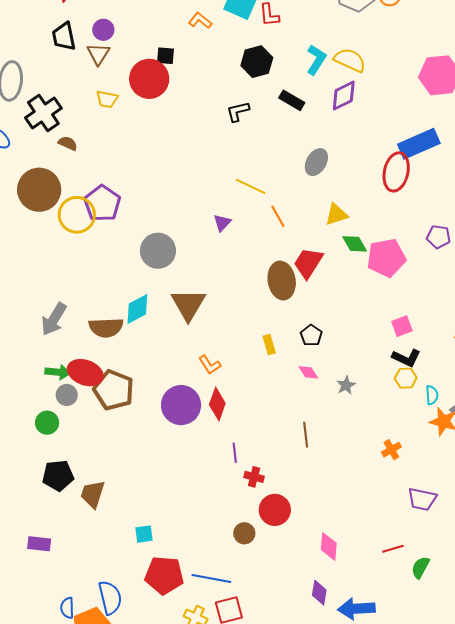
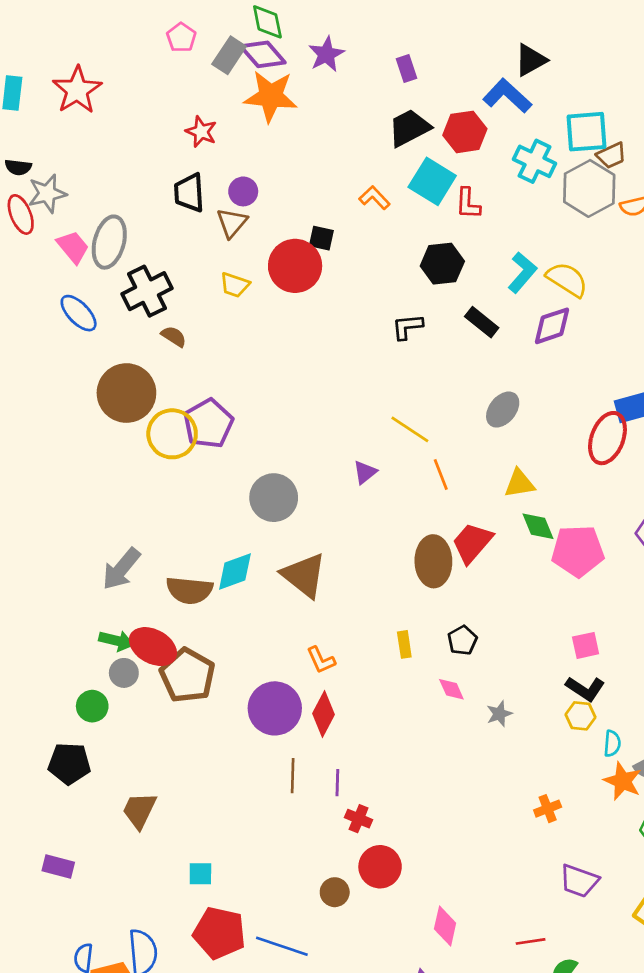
brown triangle: (188, 304) -> (304, 575), turned -30
brown line: (306, 435) -> (293, 776), moved
black pentagon: (58, 476) -> (69, 763), moved

